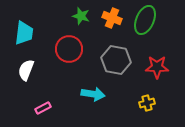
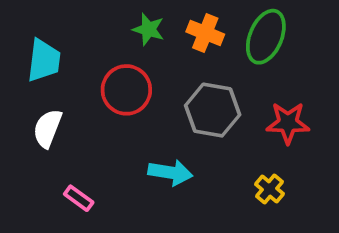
yellow cross: (147, 103) -> (270, 189), turned -35
pink rectangle: (43, 108) -> (79, 198), turned 63

